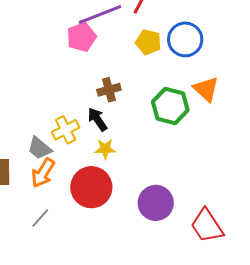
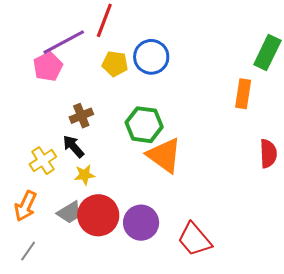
orange triangle: (206, 89) -> (164, 155), moved, size x1.4
gray trapezoid: (40, 148) -> (69, 212), moved, turned -64
red circle: (91, 187) -> (98, 215), moved

